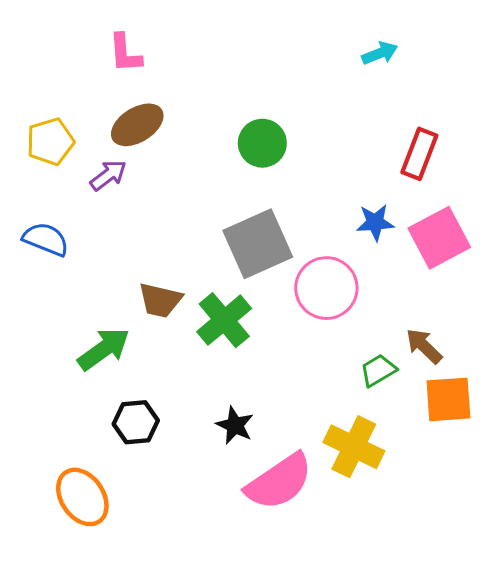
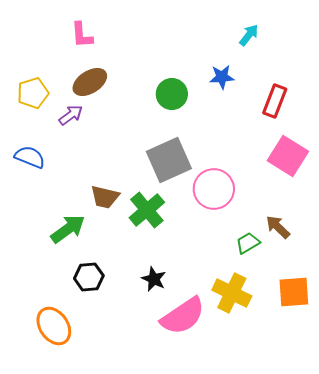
cyan arrow: (380, 53) -> (249, 35), turned -30
blue star: (375, 222) -> (222, 77), moved
pink square: (439, 238) -> (288, 156), turned -30
orange square: (448, 399) -> (294, 292), moved

